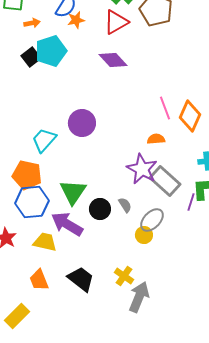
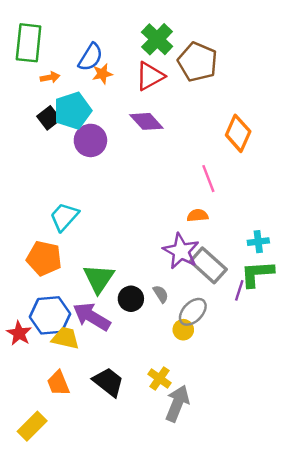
orange diamond: (190, 116) -> (238, 133), moved
purple circle: (82, 123) -> (90, 140), moved
blue hexagon: (32, 202) -> (50, 315), moved

